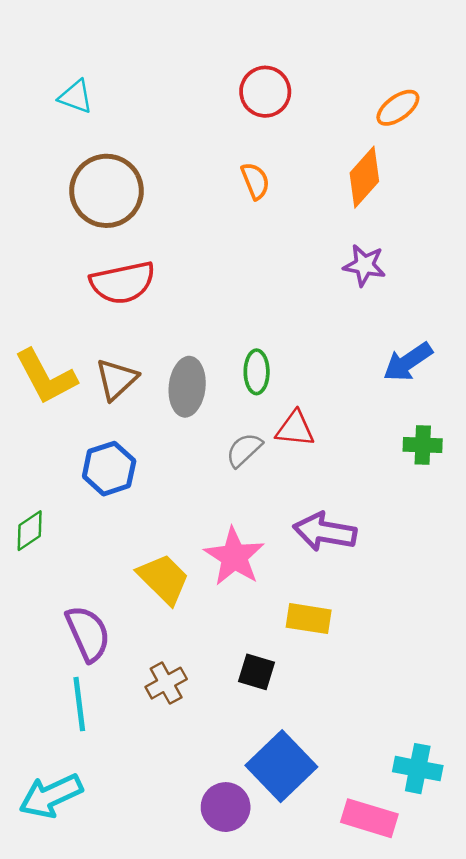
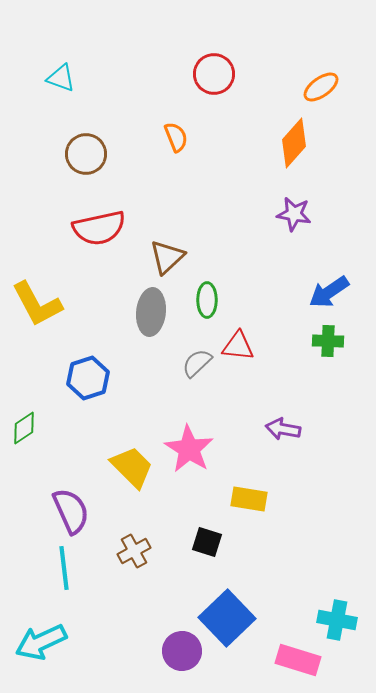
orange semicircle: (255, 181) -> (176, 137), moved
brown circle: (107, 191) -> (86, 154), size x0.7
brown triangle: (116, 379) -> (167, 257), moved
green cross: (423, 445) -> (328, 341), moved
purple arrow: (325, 532) -> (283, 429), moved, size x0.7

